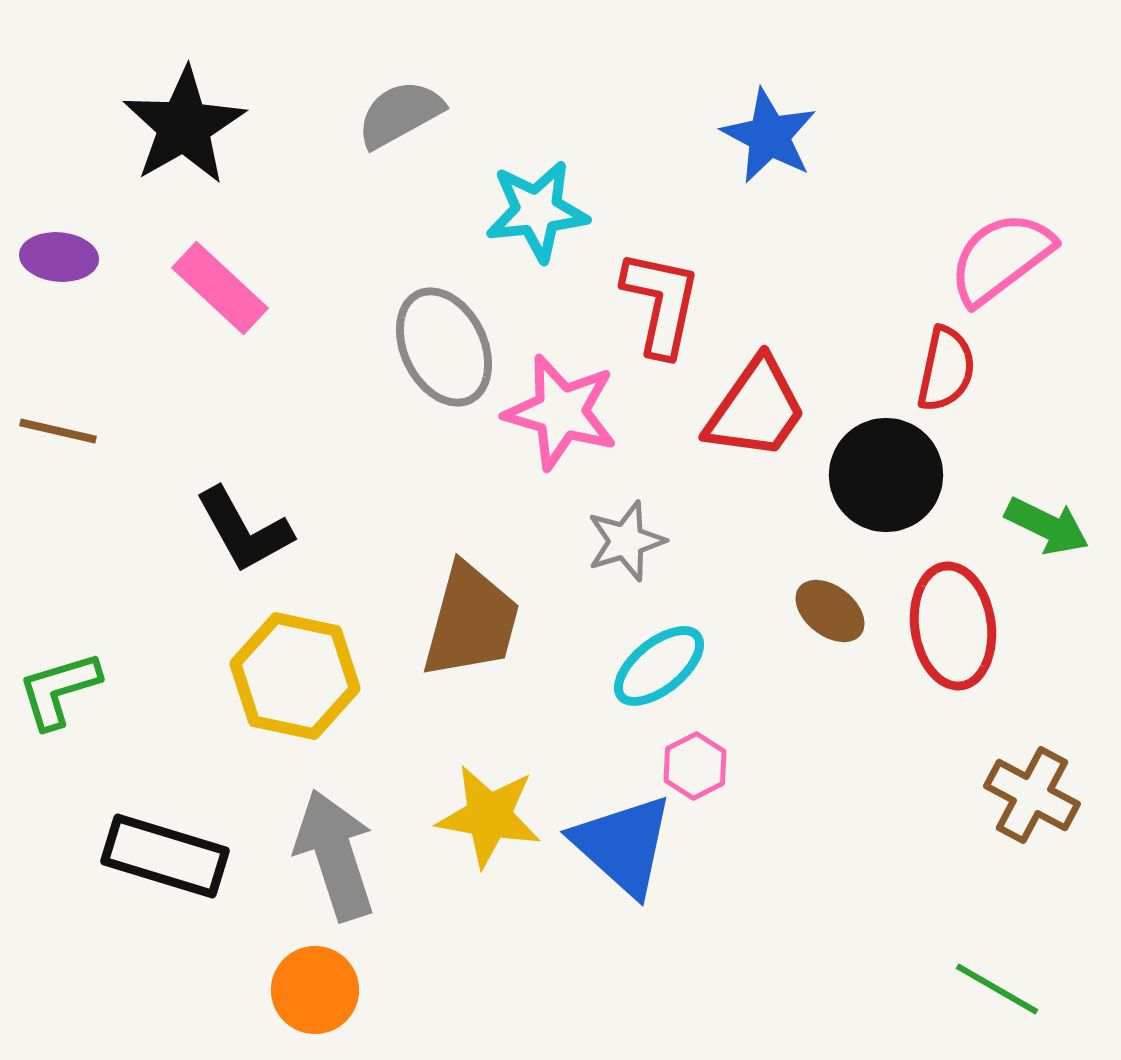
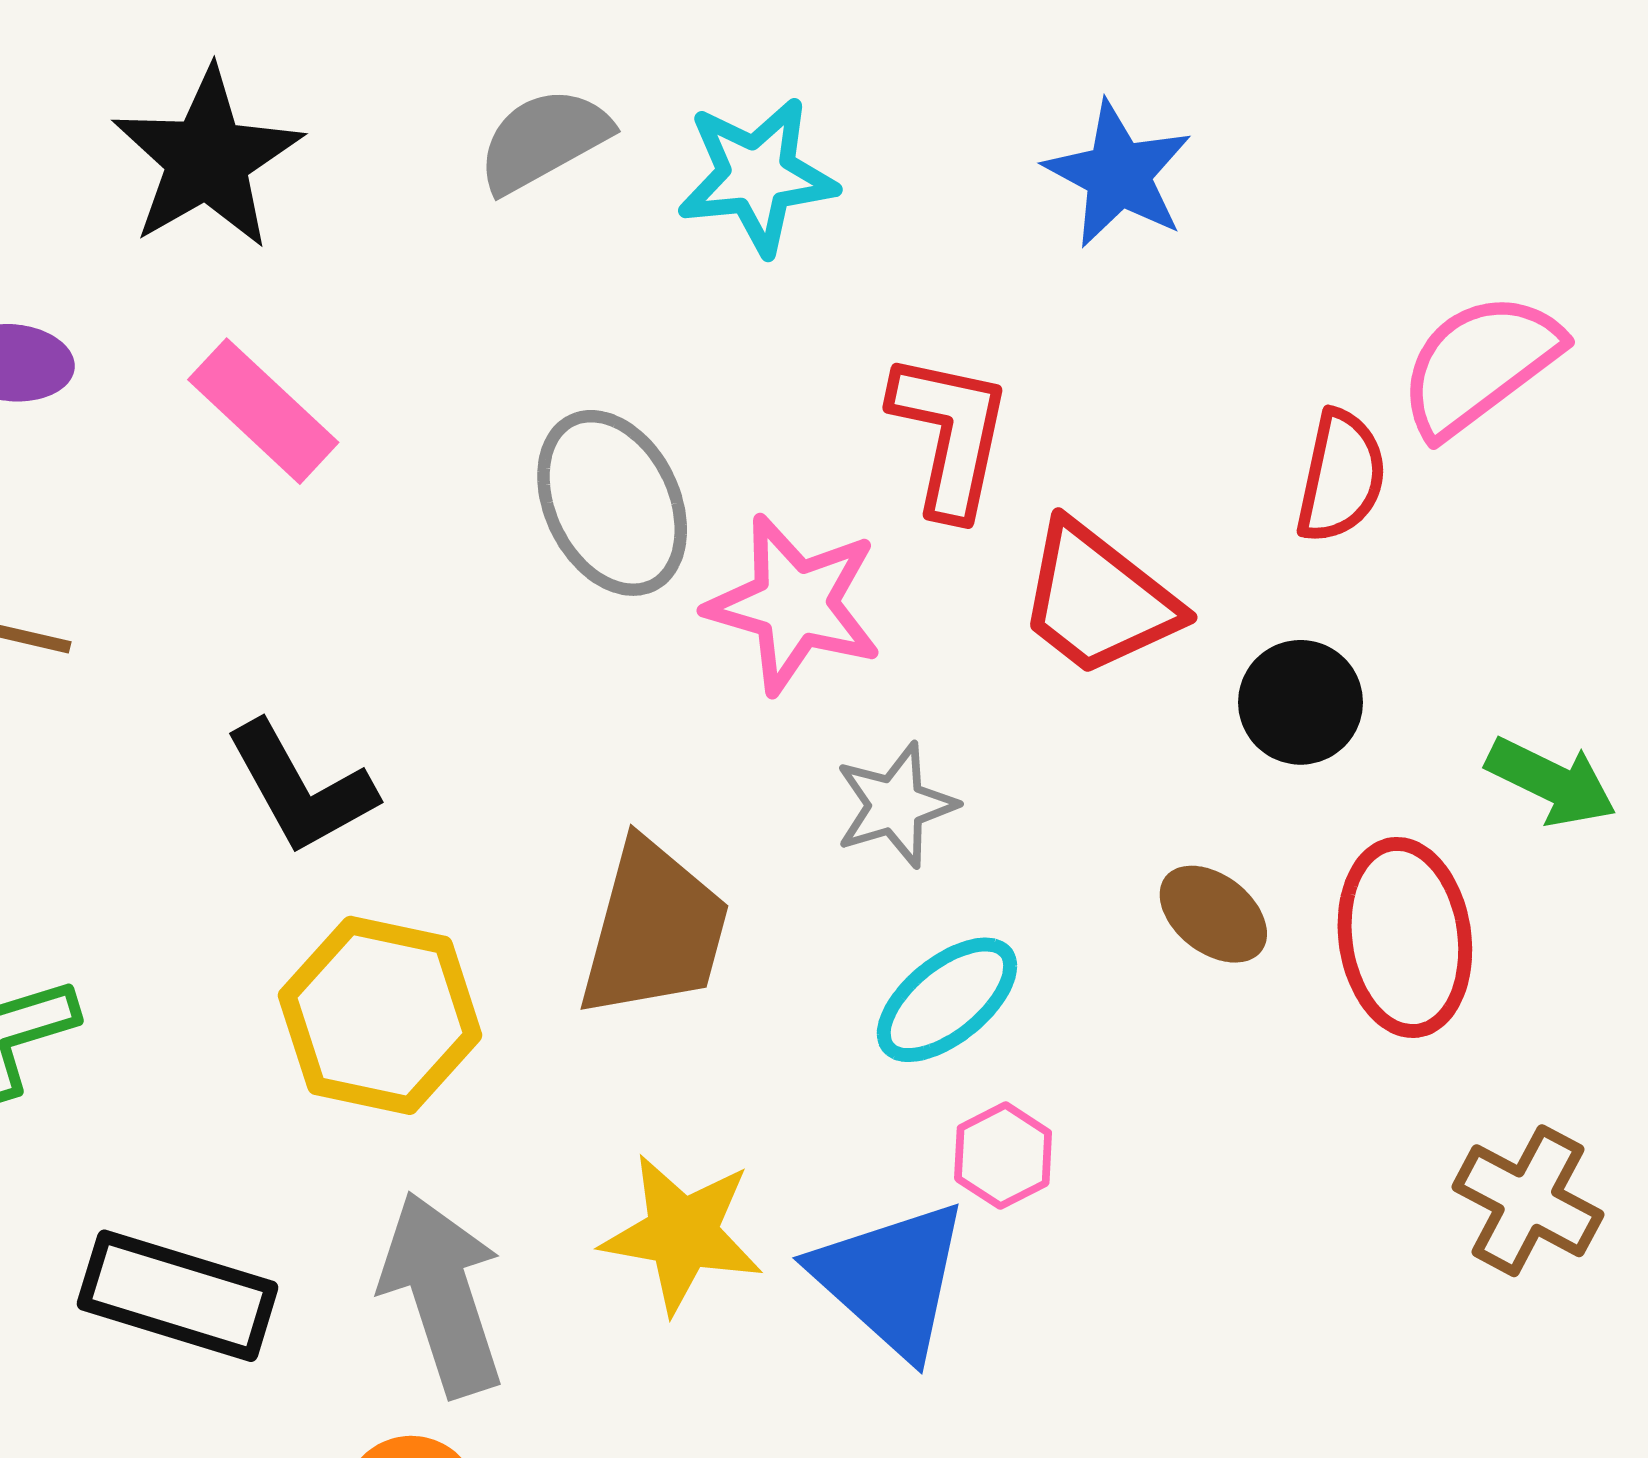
cyan star: (537, 211) -> (757, 176), moved
red semicircle: (946, 369) -> (1341, 476), moved
red trapezoid: (756, 409) -> (1098, 600), turned 93
black circle: (886, 475) -> (1301, 702), size x0.7

